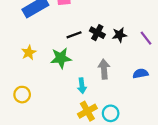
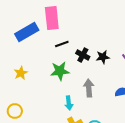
black line: (74, 35) -> (62, 44), moved
green star: (61, 58) -> (60, 71), moved

